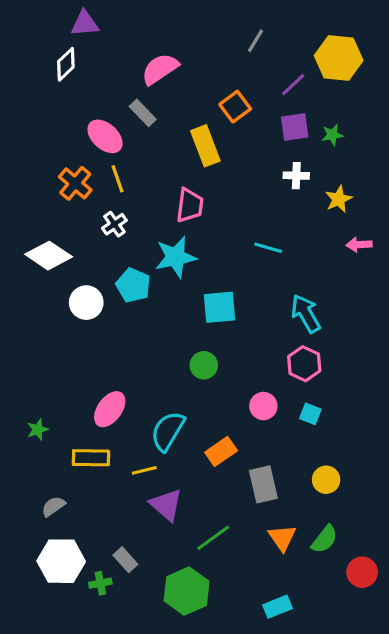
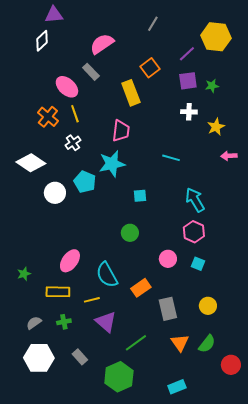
gray line: (256, 41) -> (153, 24), moved
cyan square: (219, 307) -> (140, 196), size x0.6
cyan semicircle: (168, 431) -> (107, 275), turned -60
green cross: (100, 583) -> (64, 322), moved

